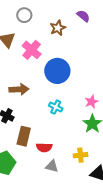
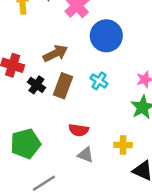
brown arrow: (19, 89) -> (55, 53), turned -30
brown rectangle: (24, 136) -> (63, 86), moved

